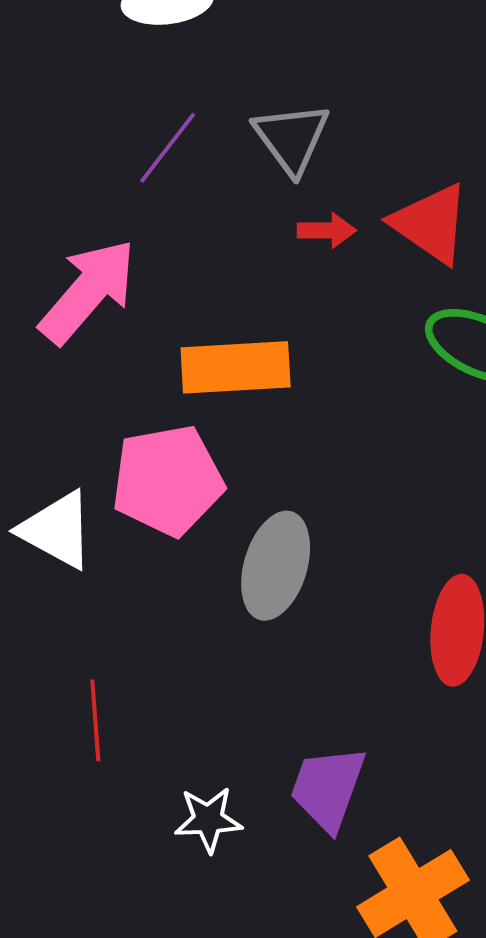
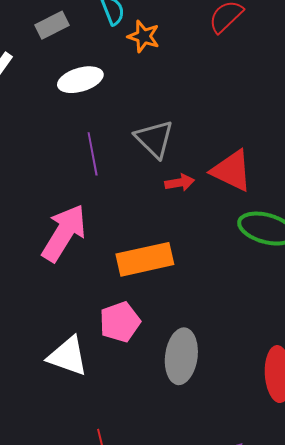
purple line: (168, 148) -> (93, 154), turned -39
pink pentagon: (168, 480) -> (120, 322), size x0.7

